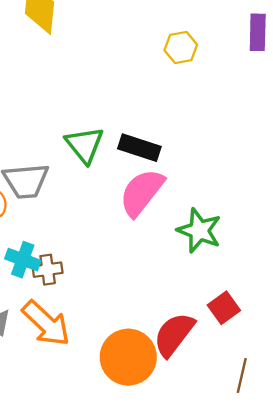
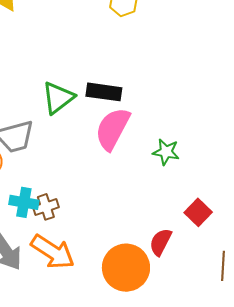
green triangle: (85, 145) -> (58, 98), turned 42
green star: (199, 231) -> (166, 152), size x0.7
red semicircle: (174, 335) -> (161, 242), size x0.7

